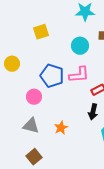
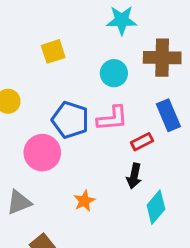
pink circle: (34, 97) -> (42, 153), size x1.5
gray triangle: (31, 126) -> (19, 202), moved, turned -36

